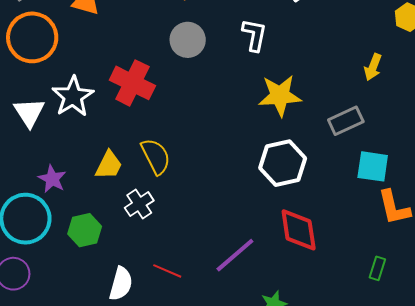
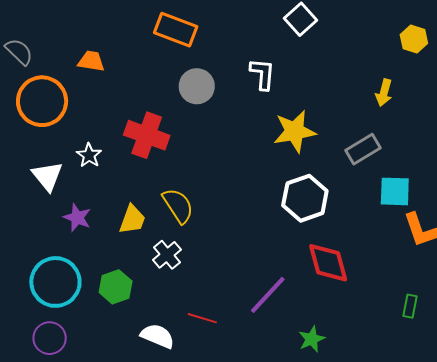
white star: (73, 96) -> (89, 155), size x0.6
purple star: (52, 179) -> (77, 218), moved
green rectangle: (377, 268) -> (410, 306), moved
white semicircle: (121, 284) -> (158, 336), turned -76

